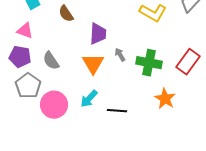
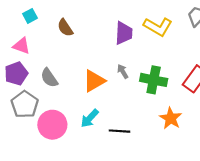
purple trapezoid: (98, 34) -> (124, 33), moved
purple pentagon: (20, 57) -> (16, 74), turned -30
orange triangle: (93, 64) -> (94, 81), turned 30

